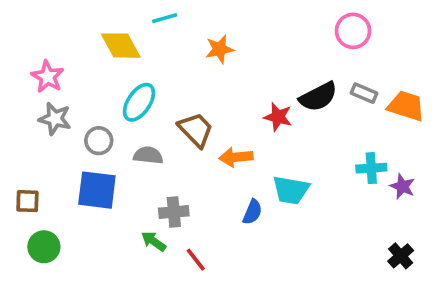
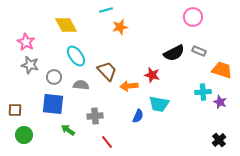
cyan line: (165, 18) -> (106, 10), moved
cyan ellipse: (139, 102) -> (76, 56), turned -70
orange trapezoid: (406, 106) -> (222, 70), moved
red star: (278, 117) -> (152, 75), moved
green arrow: (154, 241) -> (68, 130), moved

